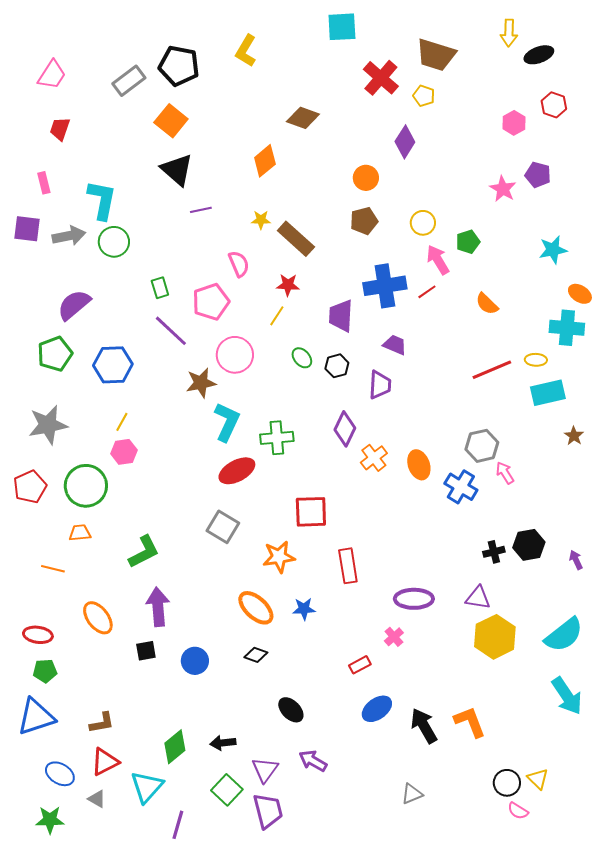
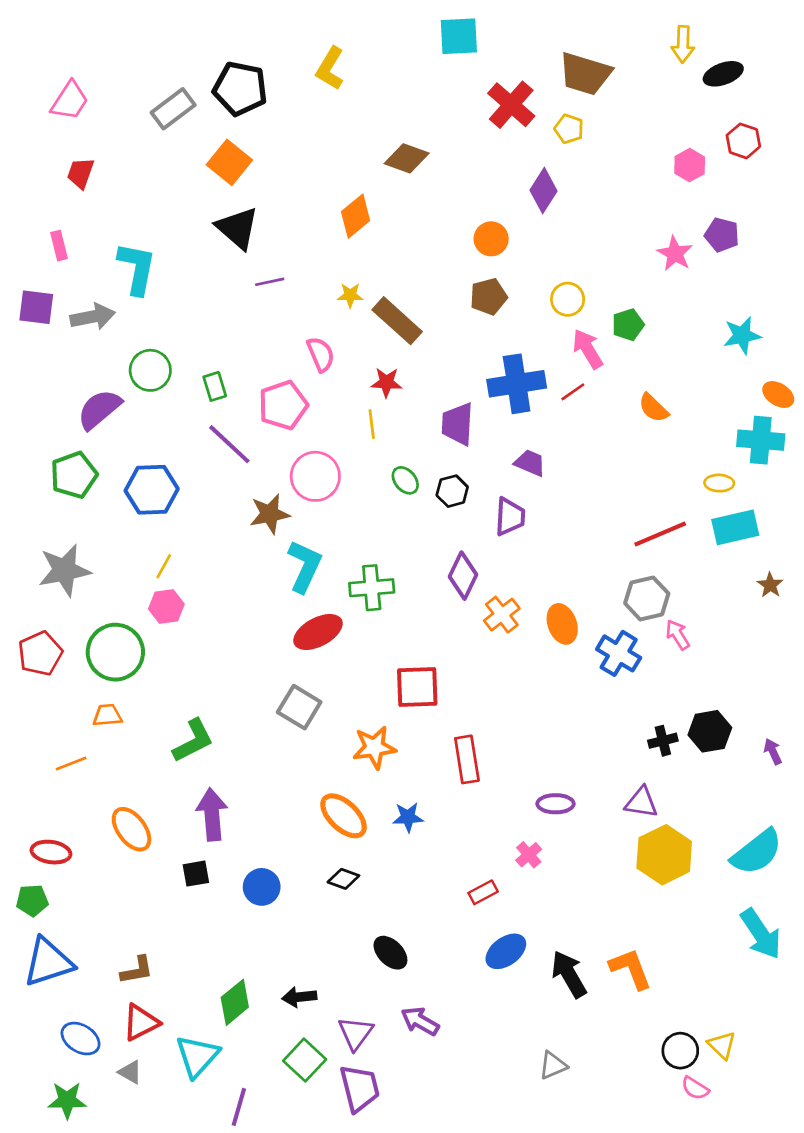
green circle: (114, 242) -> (150, 370), moved
yellow line: (277, 316) -> (372, 424), turned -40
red line: (492, 370) -> (660, 534), moved
orange line: (53, 569) -> (71, 763), turned -35
purple ellipse: (414, 599) -> (556, 804), size x0.7
green pentagon: (45, 671) -> (32, 900), moved

